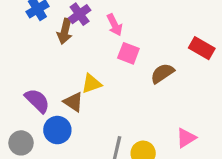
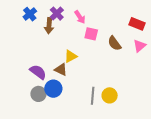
brown semicircle: (162, 73) -> (114, 43), turned -84
pink triangle: (186, 138) -> (139, 46), moved
gray circle: (21, 143) -> (38, 94), moved

